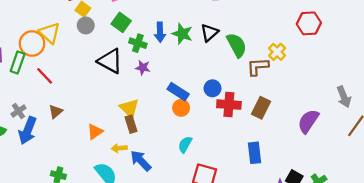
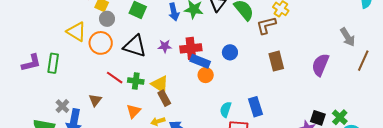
orange circle: (32, 43) -> (101, 43), moved
green cross: (138, 43) -> (136, 81), moved
red line: (45, 76) -> (115, 78), moved
red cross: (229, 105) -> (191, 48), moved
brown rectangle: (261, 108) -> (276, 61), turned -30
cyan semicircle: (185, 145) -> (226, 109), moved
blue rectangle: (255, 153) -> (256, 107), moved

